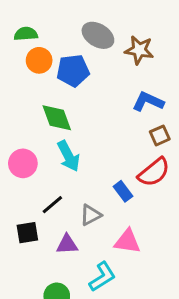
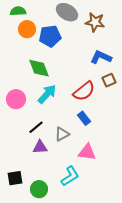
cyan arrow: (69, 156) -> (47, 94), turned -110
red semicircle: (154, 172) -> (84, 91), moved
black square: (27, 233) -> (15, 178), moved
purple triangle: (67, 244) -> (40, 147), moved

